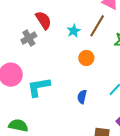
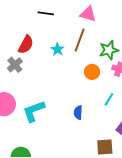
red semicircle: (43, 20) -> (26, 45), turned 72
orange circle: (86, 58) -> (92, 72), moved

